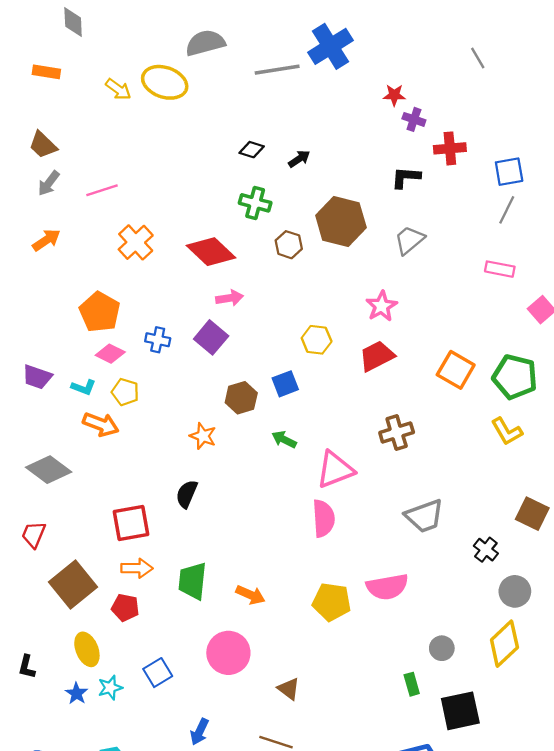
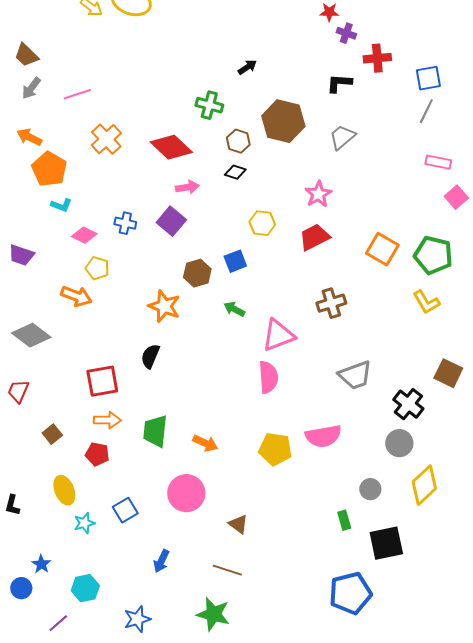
black diamond: (252, 150) -> (235, 172), moved
orange arrow: (46, 240) -> (29, 137), turned -120
pink rectangle: (500, 269) -> (438, 162), moved
orange pentagon: (100, 312) -> (49, 169), moved
cyan L-shape: (83, 387) -> (61, 205), moved
orange star: (203, 436) -> (164, 306), size x1.4
black cross: (486, 550) -> (408, 404), size x1.4
brown square: (73, 584) -> (52, 434), size x0.5
gray circle: (515, 591) -> (399, 443), moved
blue star: (77, 693) -> (41, 564), moved

